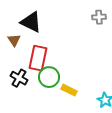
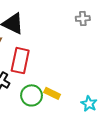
green circle: (49, 77) -> (31, 95), moved

